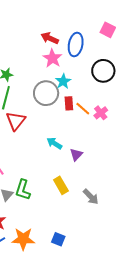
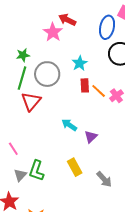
blue ellipse: (76, 45) -> (107, 27), moved
pink star: (52, 58) -> (53, 32), moved
gray circle: (46, 93) -> (47, 74), moved

